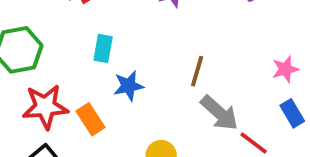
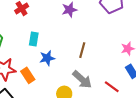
gray arrow: (219, 113) -> (82, 80), moved

